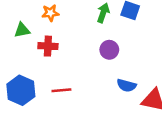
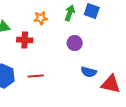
orange star: (50, 13) -> (41, 18), moved

